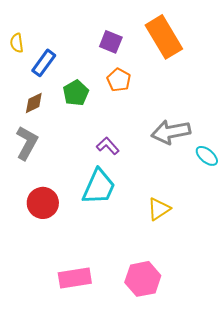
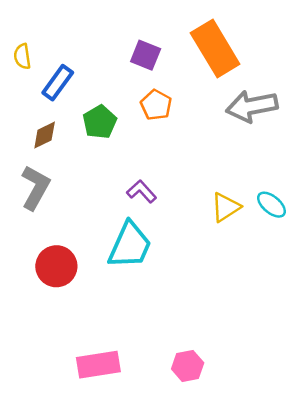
gray arrow: (171, 132) -> (252, 106), moved
yellow triangle: (159, 209) -> (226, 207), moved
pink hexagon: (143, 279) -> (188, 366), size x0.7

